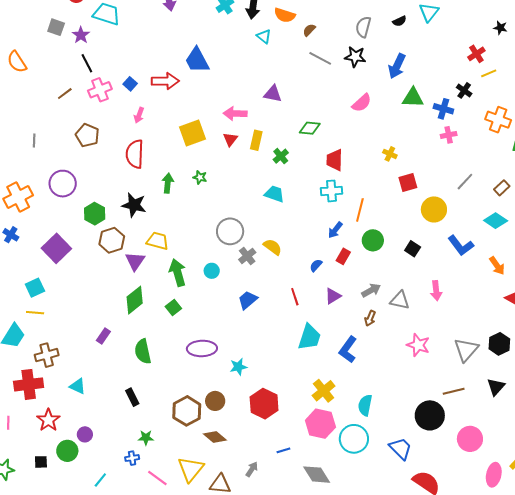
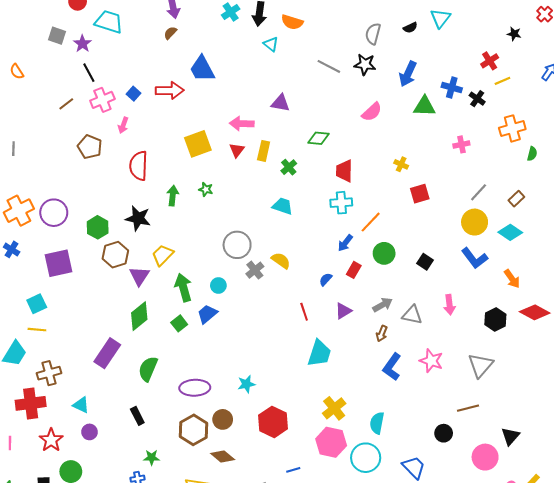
brown semicircle: (309, 30) -> (170, 33), moved
orange semicircle: (17, 62) -> (17, 72), size x0.7
blue cross: (443, 109) -> (452, 88), moved
pink arrow: (139, 115) -> (123, 125), moved
orange cross: (498, 120) -> (512, 128), turned -35
gray line: (34, 140) -> (13, 149), moved
purple circle: (63, 184) -> (54, 213), moved
yellow circle: (434, 209) -> (475, 222), moved
orange line: (360, 210) -> (371, 222), turned 30
yellow trapezoid: (158, 241) -> (163, 255), turned -60
purple square: (56, 248) -> (58, 263), turned 32
blue trapezoid: (248, 300) -> (207, 314), moved
purple rectangle: (103, 336) -> (107, 353), size x1.8
black hexagon: (499, 344) -> (495, 319), moved
purple ellipse: (202, 348) -> (195, 388), moved
blue L-shape: (348, 350) -> (392, 367), moved
green semicircle: (143, 351) -> (148, 369), turned 35
black triangle: (496, 387) -> (510, 436), moved
black circle: (430, 415) -> (444, 433), size x0.6
purple circle: (85, 434) -> (89, 432), moved

